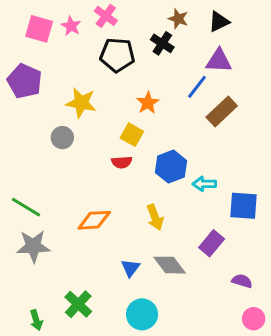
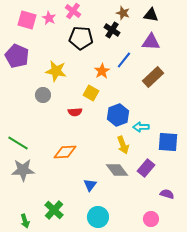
black triangle: (219, 22) -> (151, 15), turned 35
blue line: (197, 87) -> (124, 60), moved
red semicircle: (122, 162) -> (75, 112), moved
yellow arrow: (155, 217) -> (123, 145), moved
gray diamond: (170, 265) -> (117, 170), moved
pink circle: (254, 319) -> (151, 219), moved

